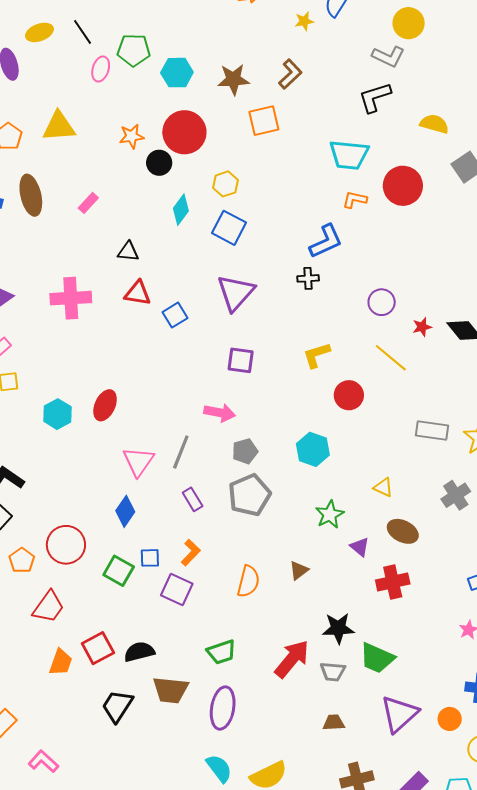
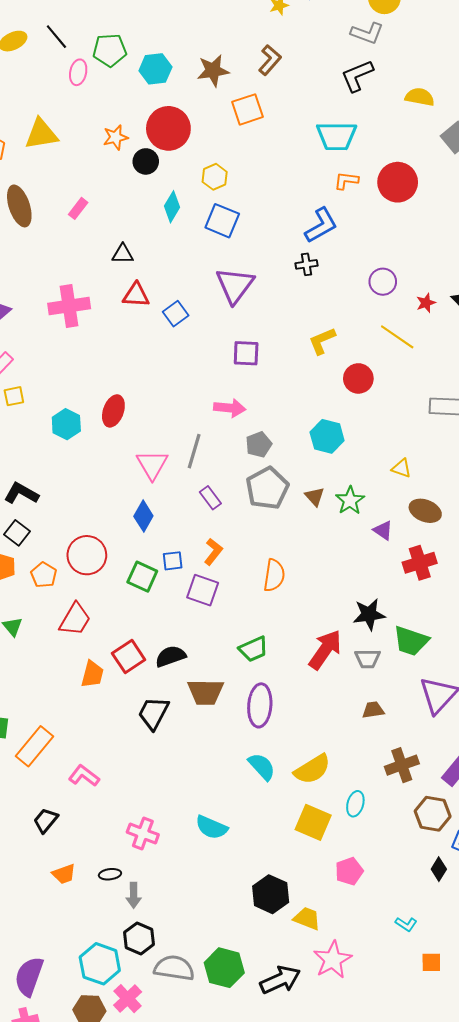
red circle: (403, 186) -> (398, 182), moved
brown triangle: (299, 570) -> (315, 497), moved, turned -30

